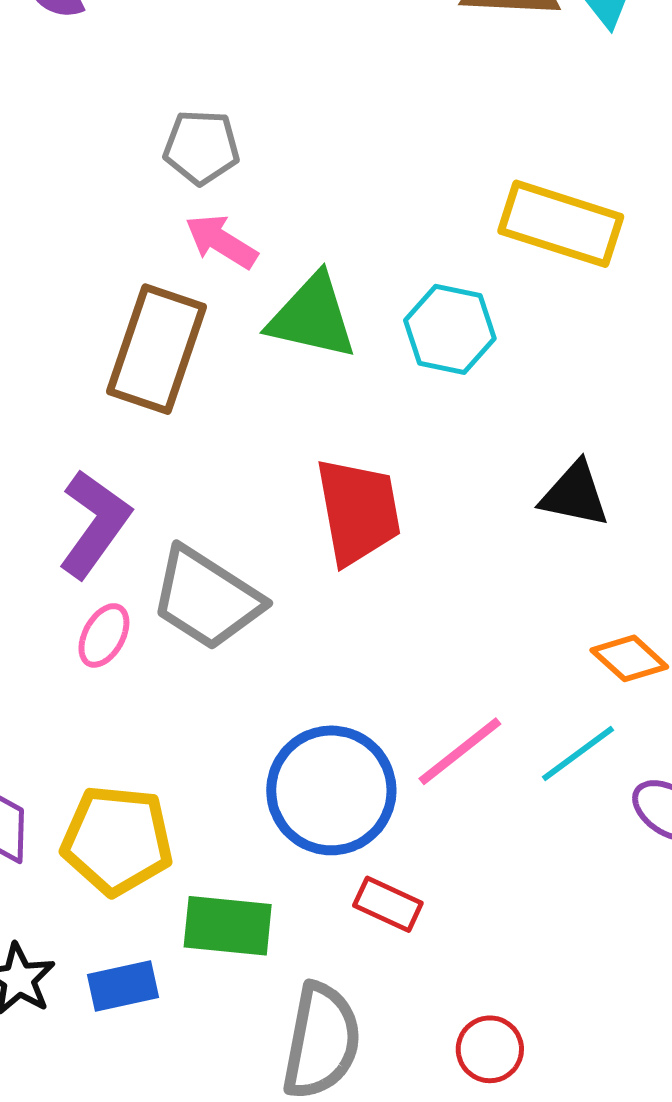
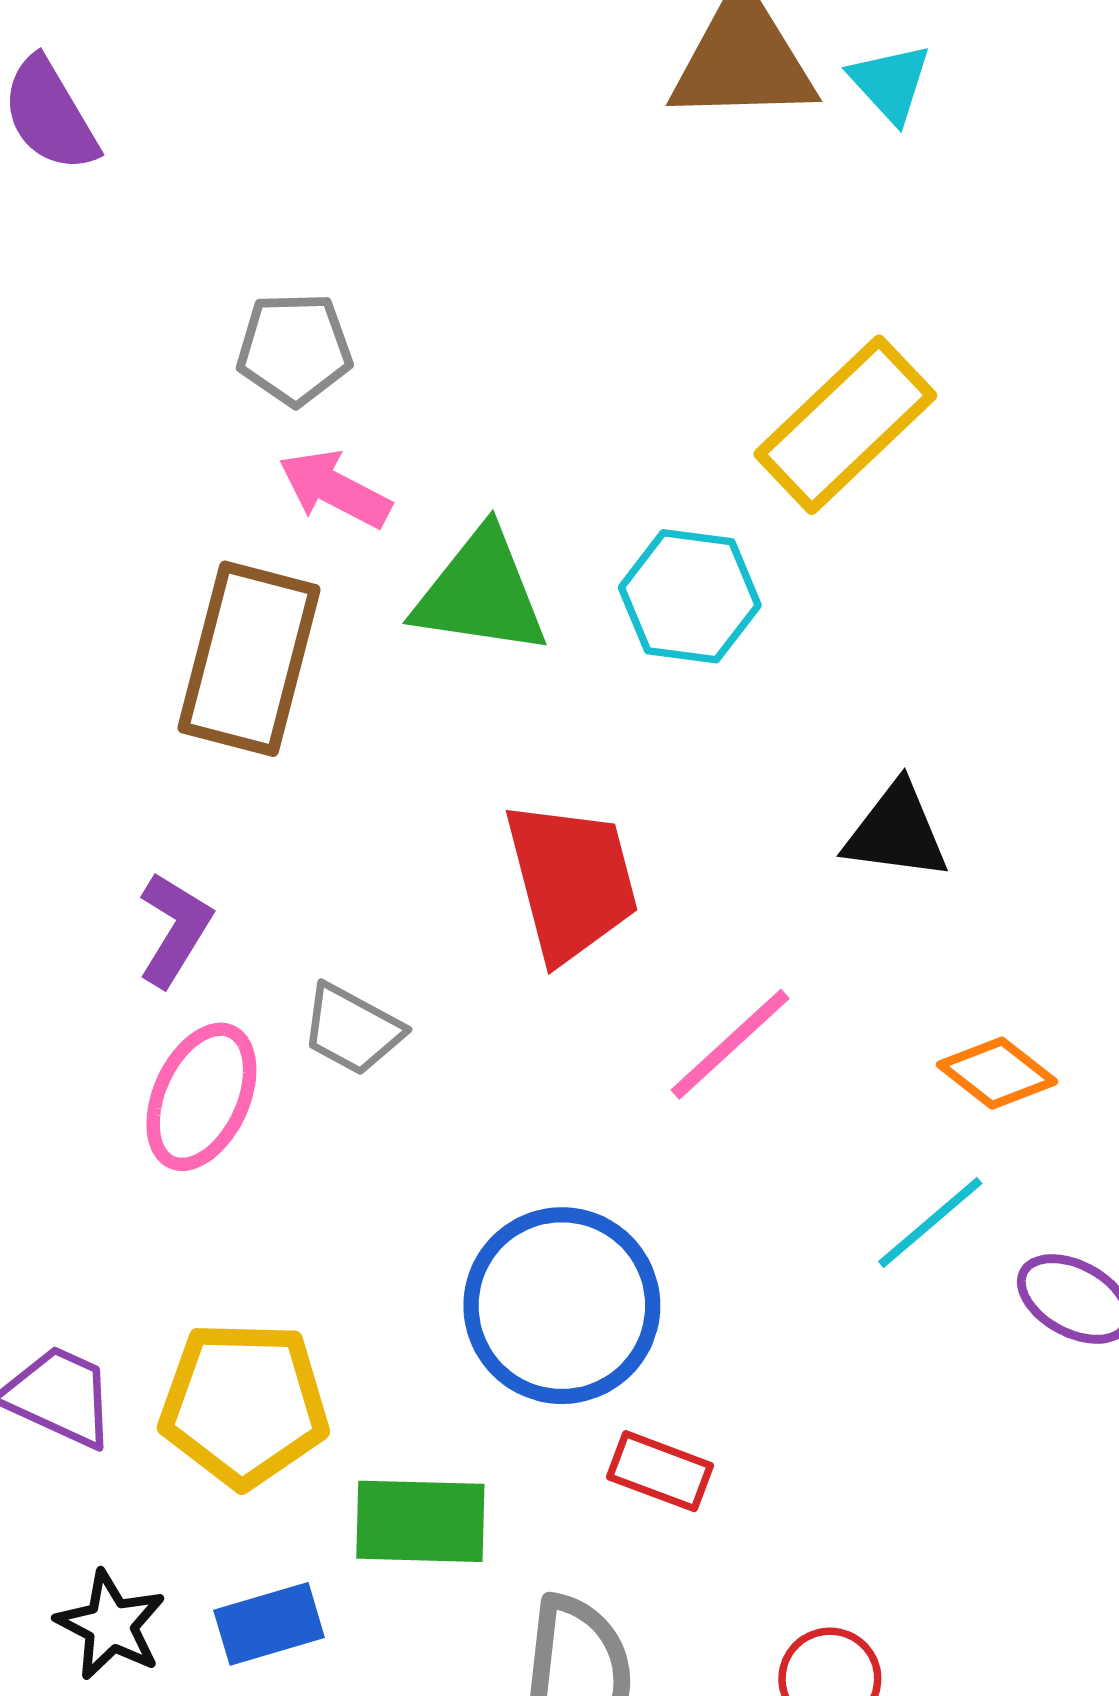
yellow rectangle: (561, 224) -> (845, 425), turned -57
purple L-shape: (94, 524) -> (175, 929), size x0.7
gray trapezoid: (207, 598) -> (352, 1029), size x0.6
pink ellipse: (104, 635) -> (201, 1097), size x1.5
pink line: (460, 751) -> (730, 1044), moved

